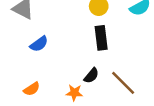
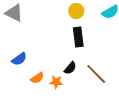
blue semicircle: (39, 44) -> (19, 59), moved
orange semicircle: (32, 89) -> (37, 78), moved

